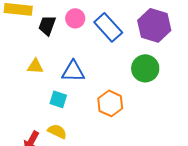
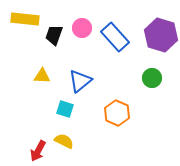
green circle: (145, 68) -> (152, 78), size x0.7
blue triangle: (73, 71) -> (80, 81), turned -40

